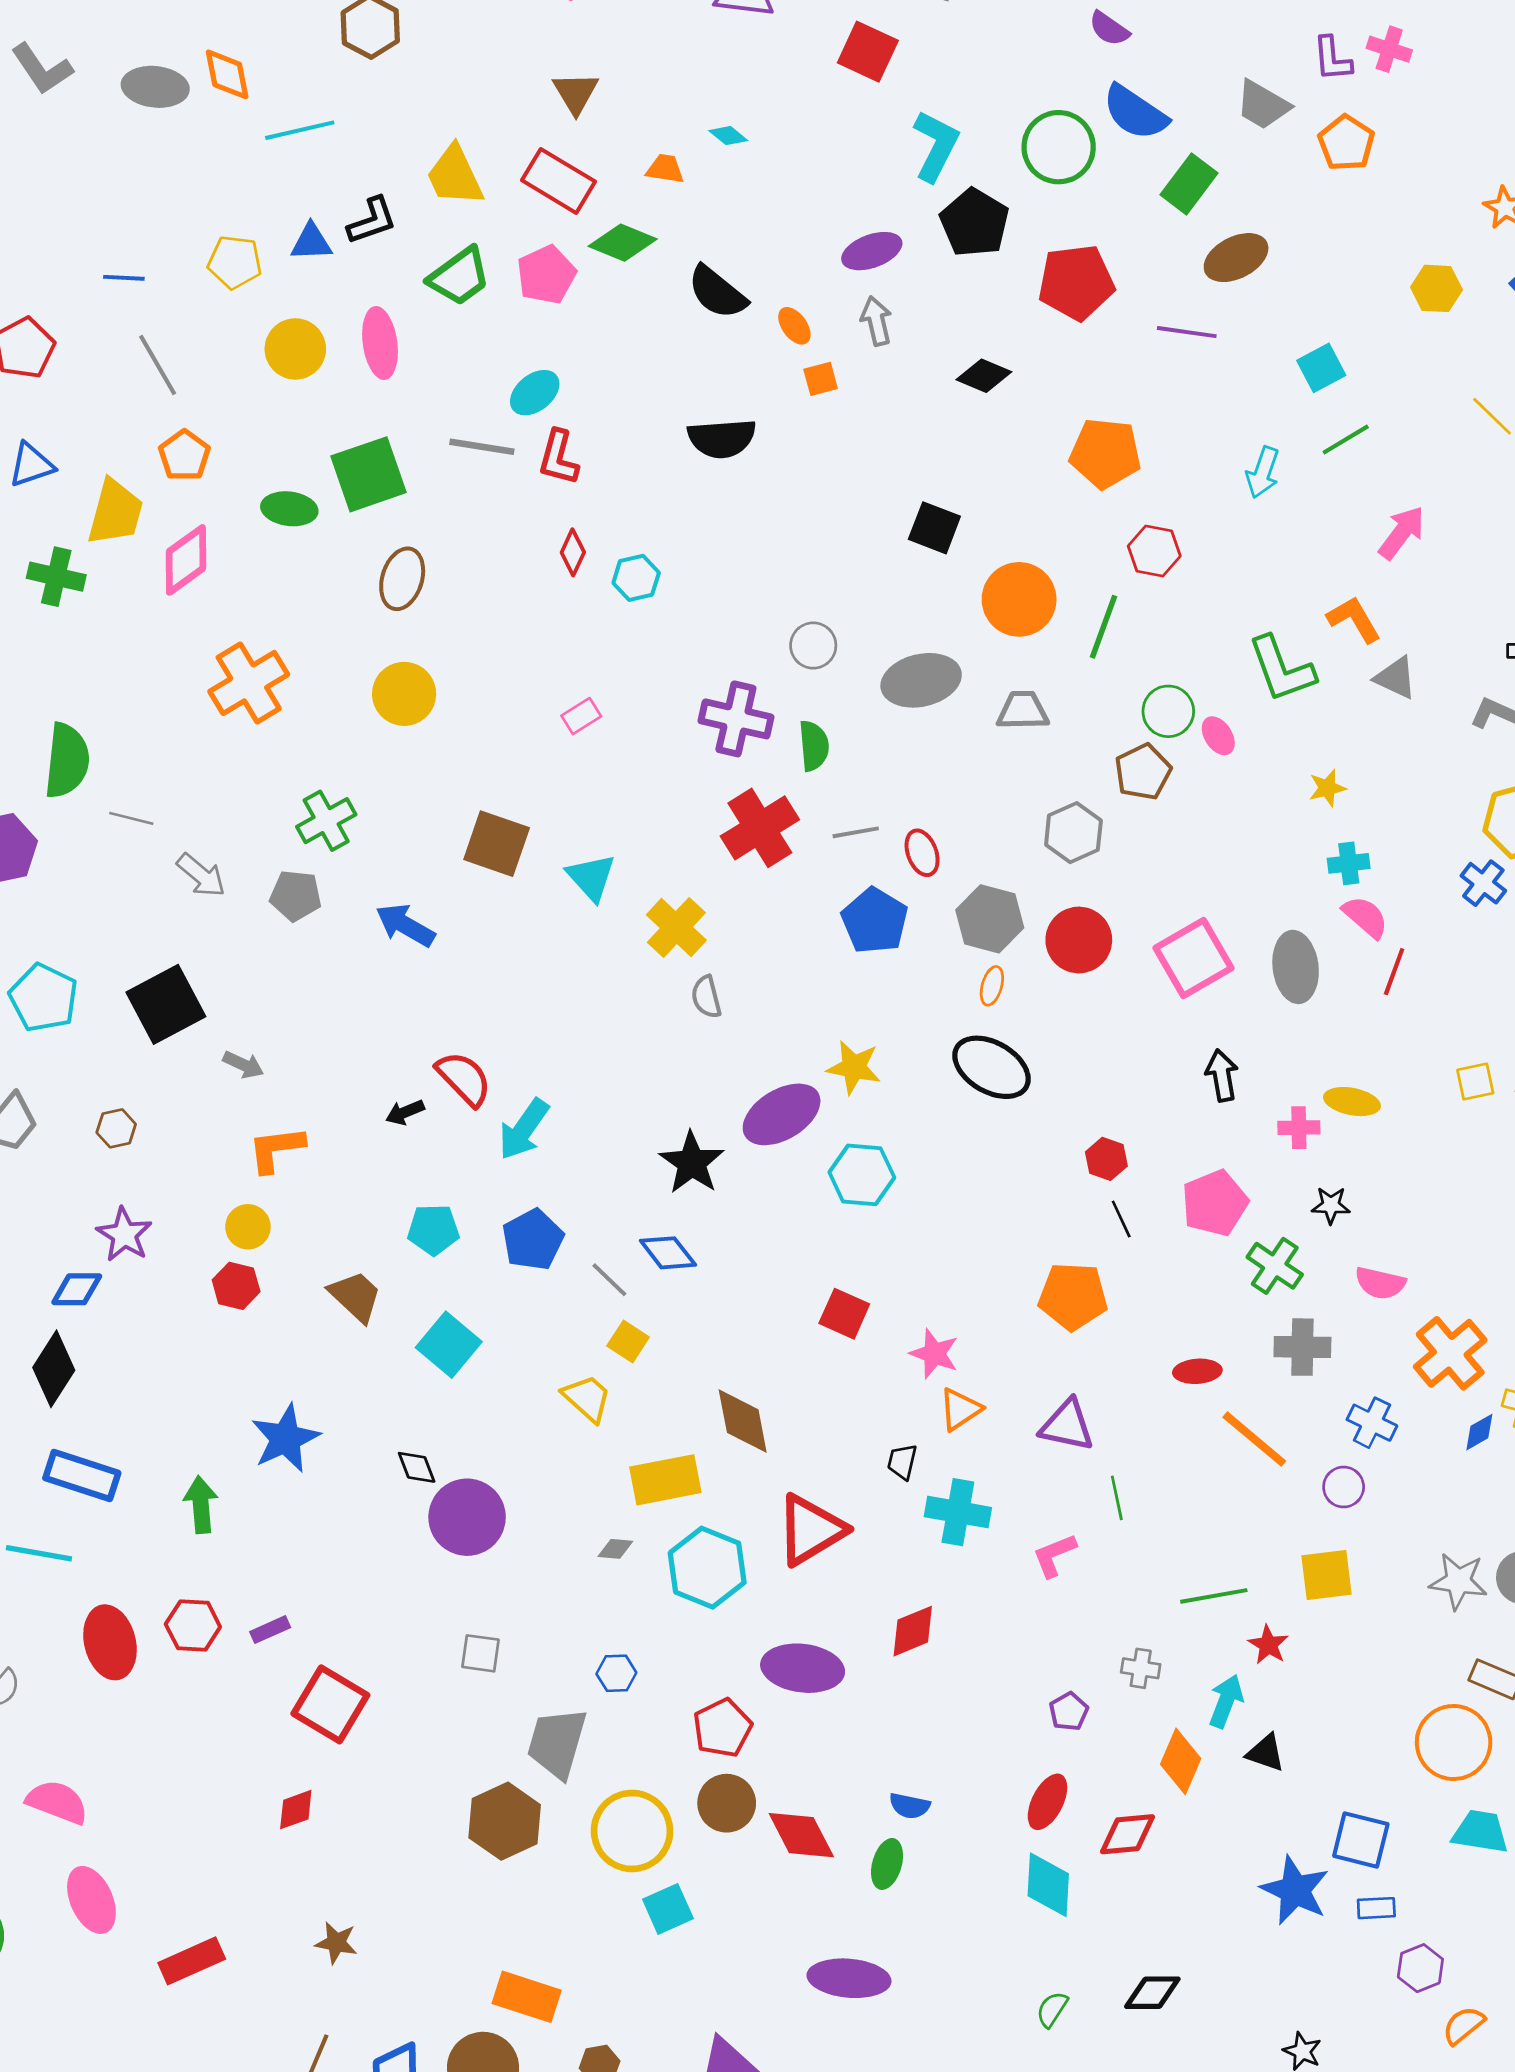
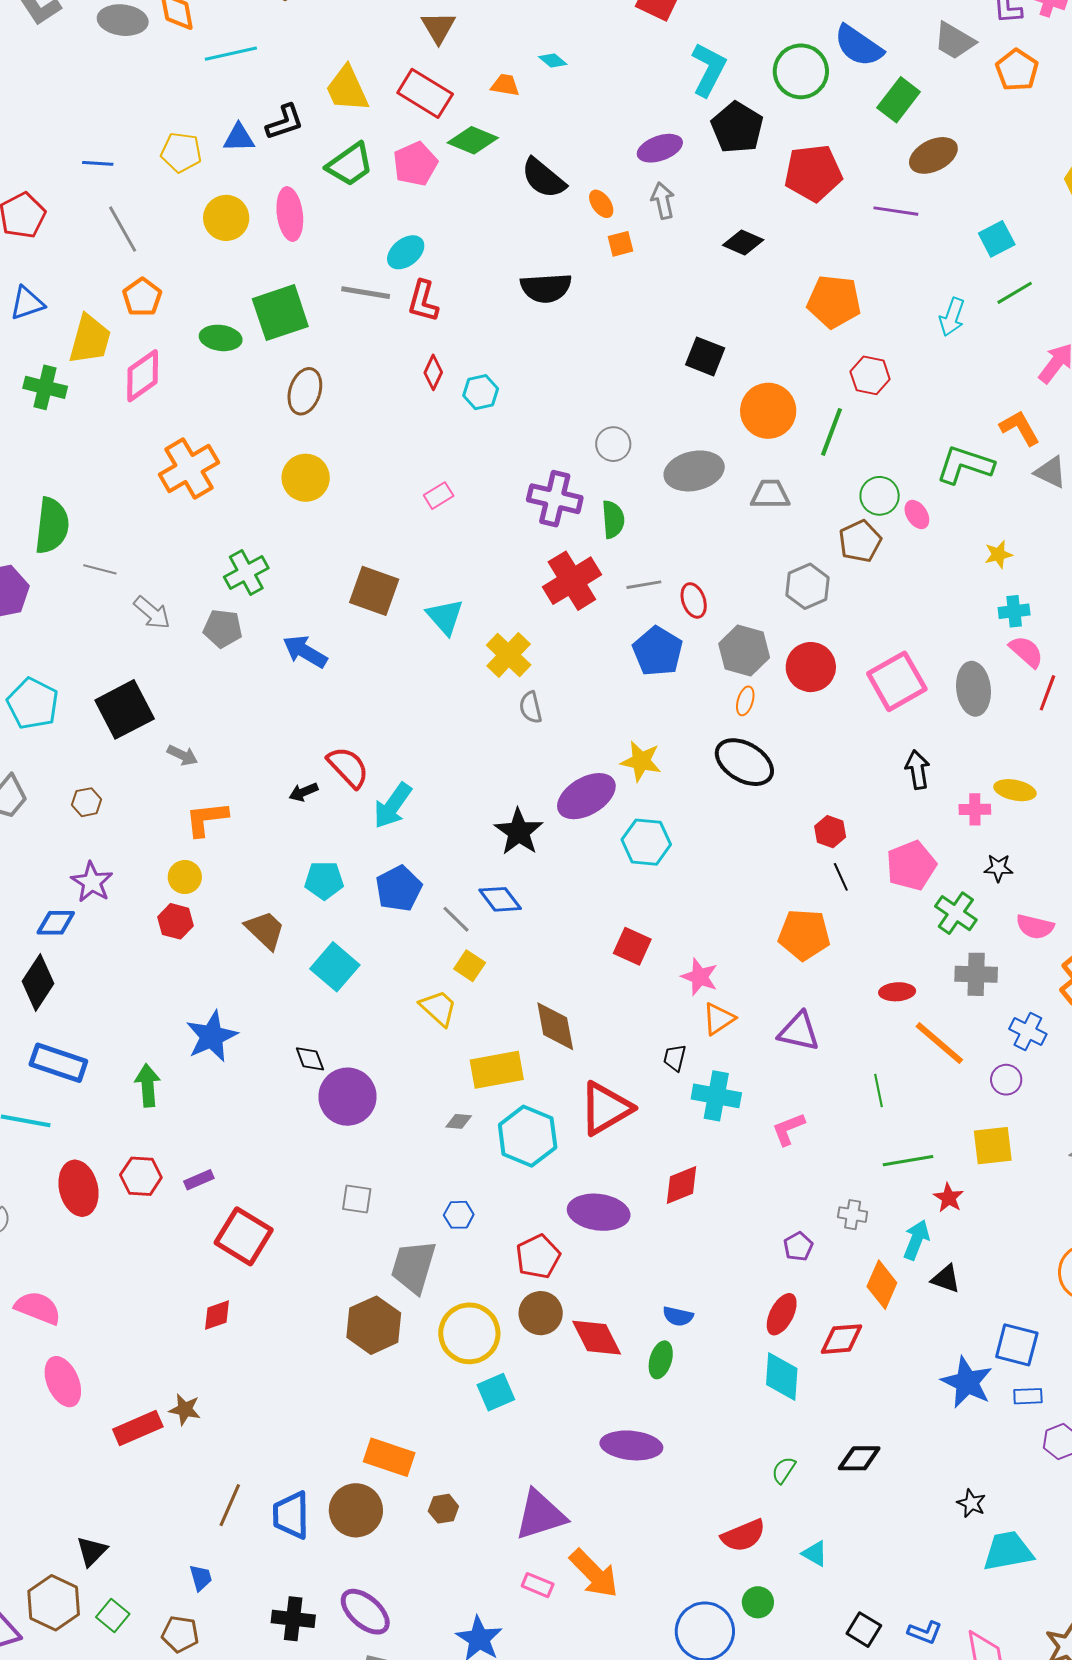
green L-shape: (1282, 669) -> (965, 465), turned 128
green line: (1117, 1498) -> (879, 1090), moved
brown star: (336, 1943) -> (185, 1409), moved

